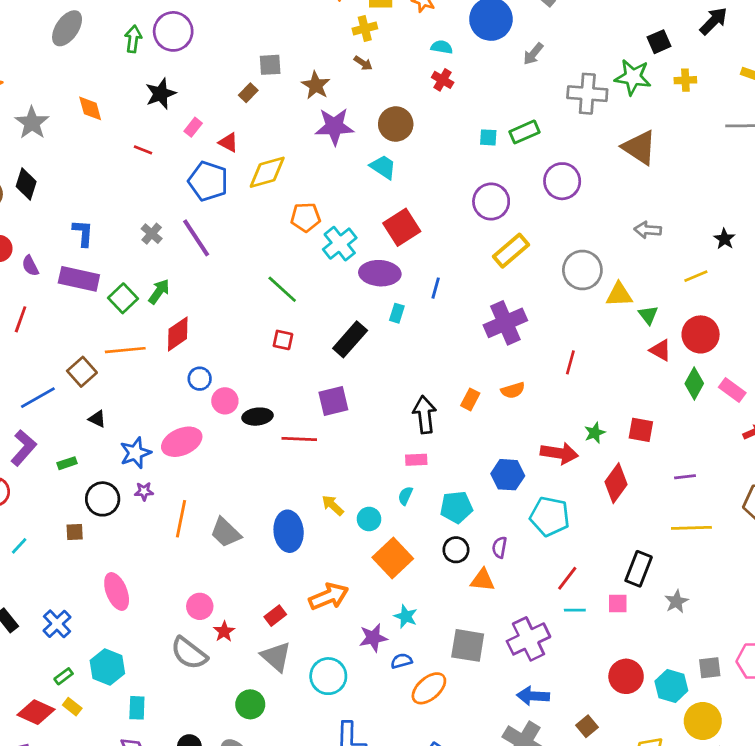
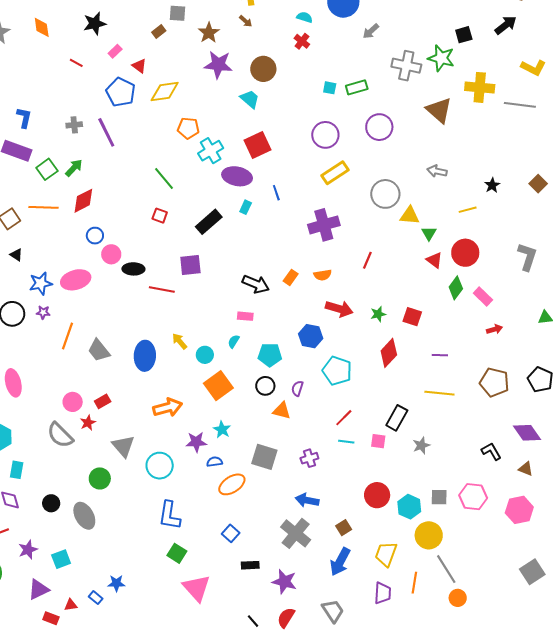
yellow cross: (685, 80) -> (480, 87), moved, size x1.8
gray cross: (152, 234) -> (74, 125), turned 35
blue line: (436, 288) -> (276, 193), turned -42
black arrow: (425, 415) -> (256, 284), turned 112
red arrow: (559, 453) -> (339, 309), moved
red rectangle: (275, 616) -> (103, 401), moved
purple cross: (528, 639) -> (309, 458), size x0.6

